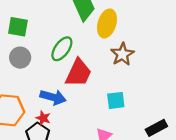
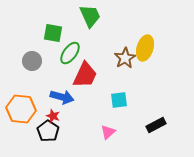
yellow ellipse: (107, 23) -> (145, 48), moved
green square: (18, 27) -> (53, 33), moved

